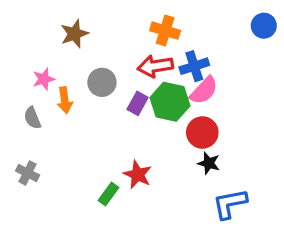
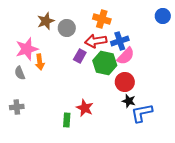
pink star: (44, 79) -> (27, 49), size x1.6
gray circle: (102, 82) -> (67, 28), moved
purple rectangle: (138, 103) -> (80, 56), moved
gray cross: (28, 173) -> (17, 107), turned -32
green rectangle: (108, 194) -> (67, 120), turned -32
blue L-shape: (230, 204) -> (142, 113), moved

